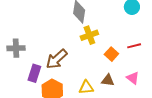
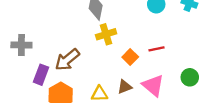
pink triangle: (133, 78) -> (153, 85), size x1.5
brown triangle: (108, 80) -> (125, 87), turned -32

